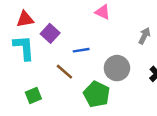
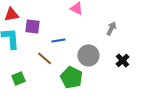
purple square: (50, 33) -> (32, 26), turned -35

